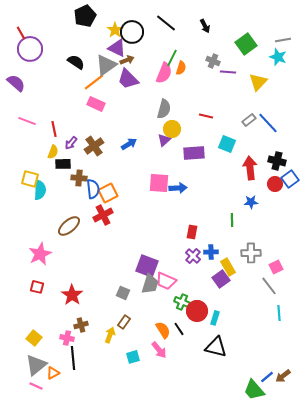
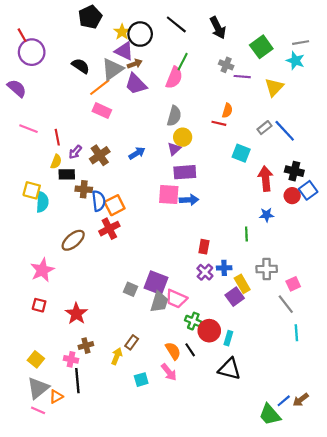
black arrow: (205, 26) -> (218, 28), size x1.5
orange semicircle: (181, 68) -> (227, 111), moved
purple rectangle: (194, 153) -> (185, 172), moved
gray square: (123, 293) -> (131, 289), moved

